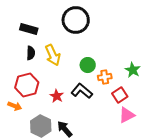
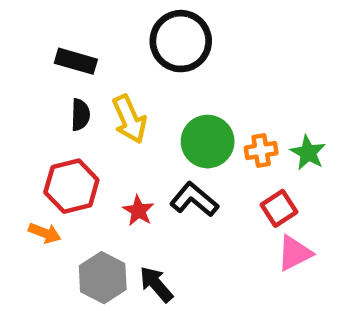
green circle: (88, 65) -> (208, 142), size x1.5
orange cross: (105, 77) -> (261, 150), moved

